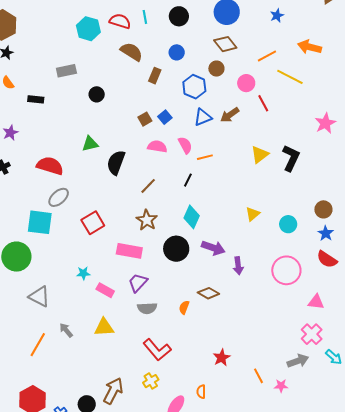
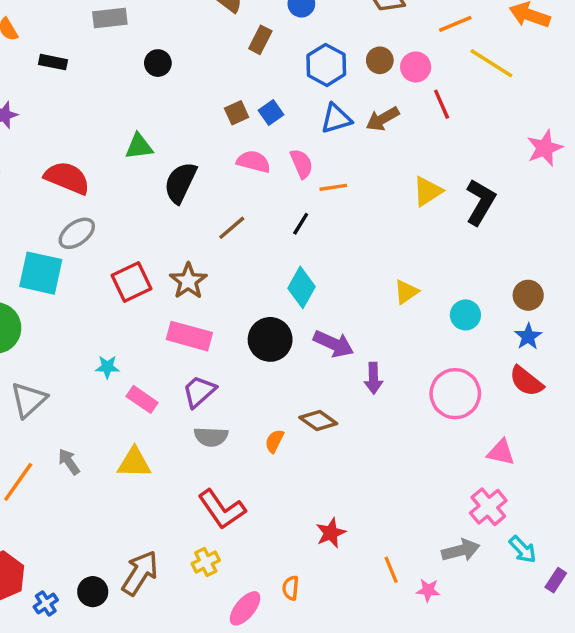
brown circle: (216, 69) -> (380, 60), moved
brown star: (147, 220) -> (188, 281), moved
gray triangle: (39, 296) -> (29, 400), turned 45

